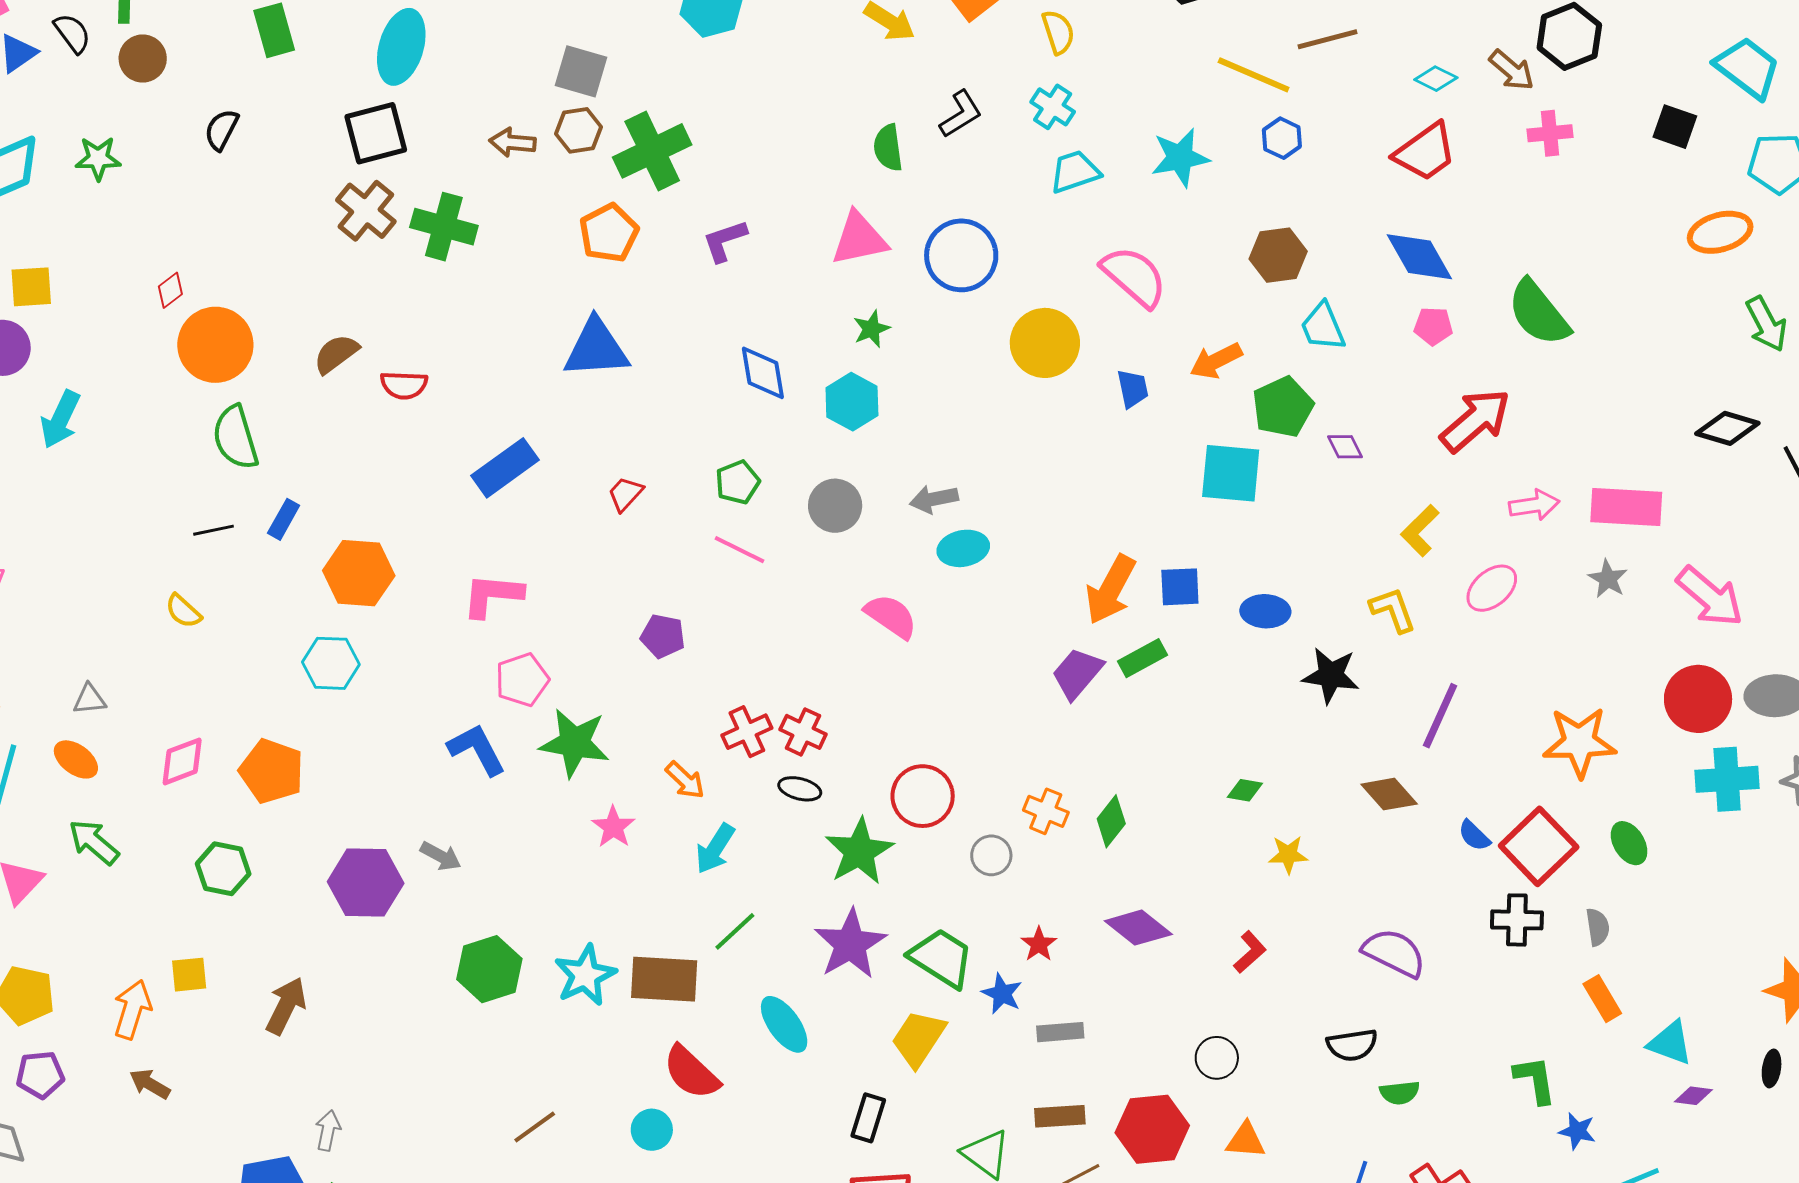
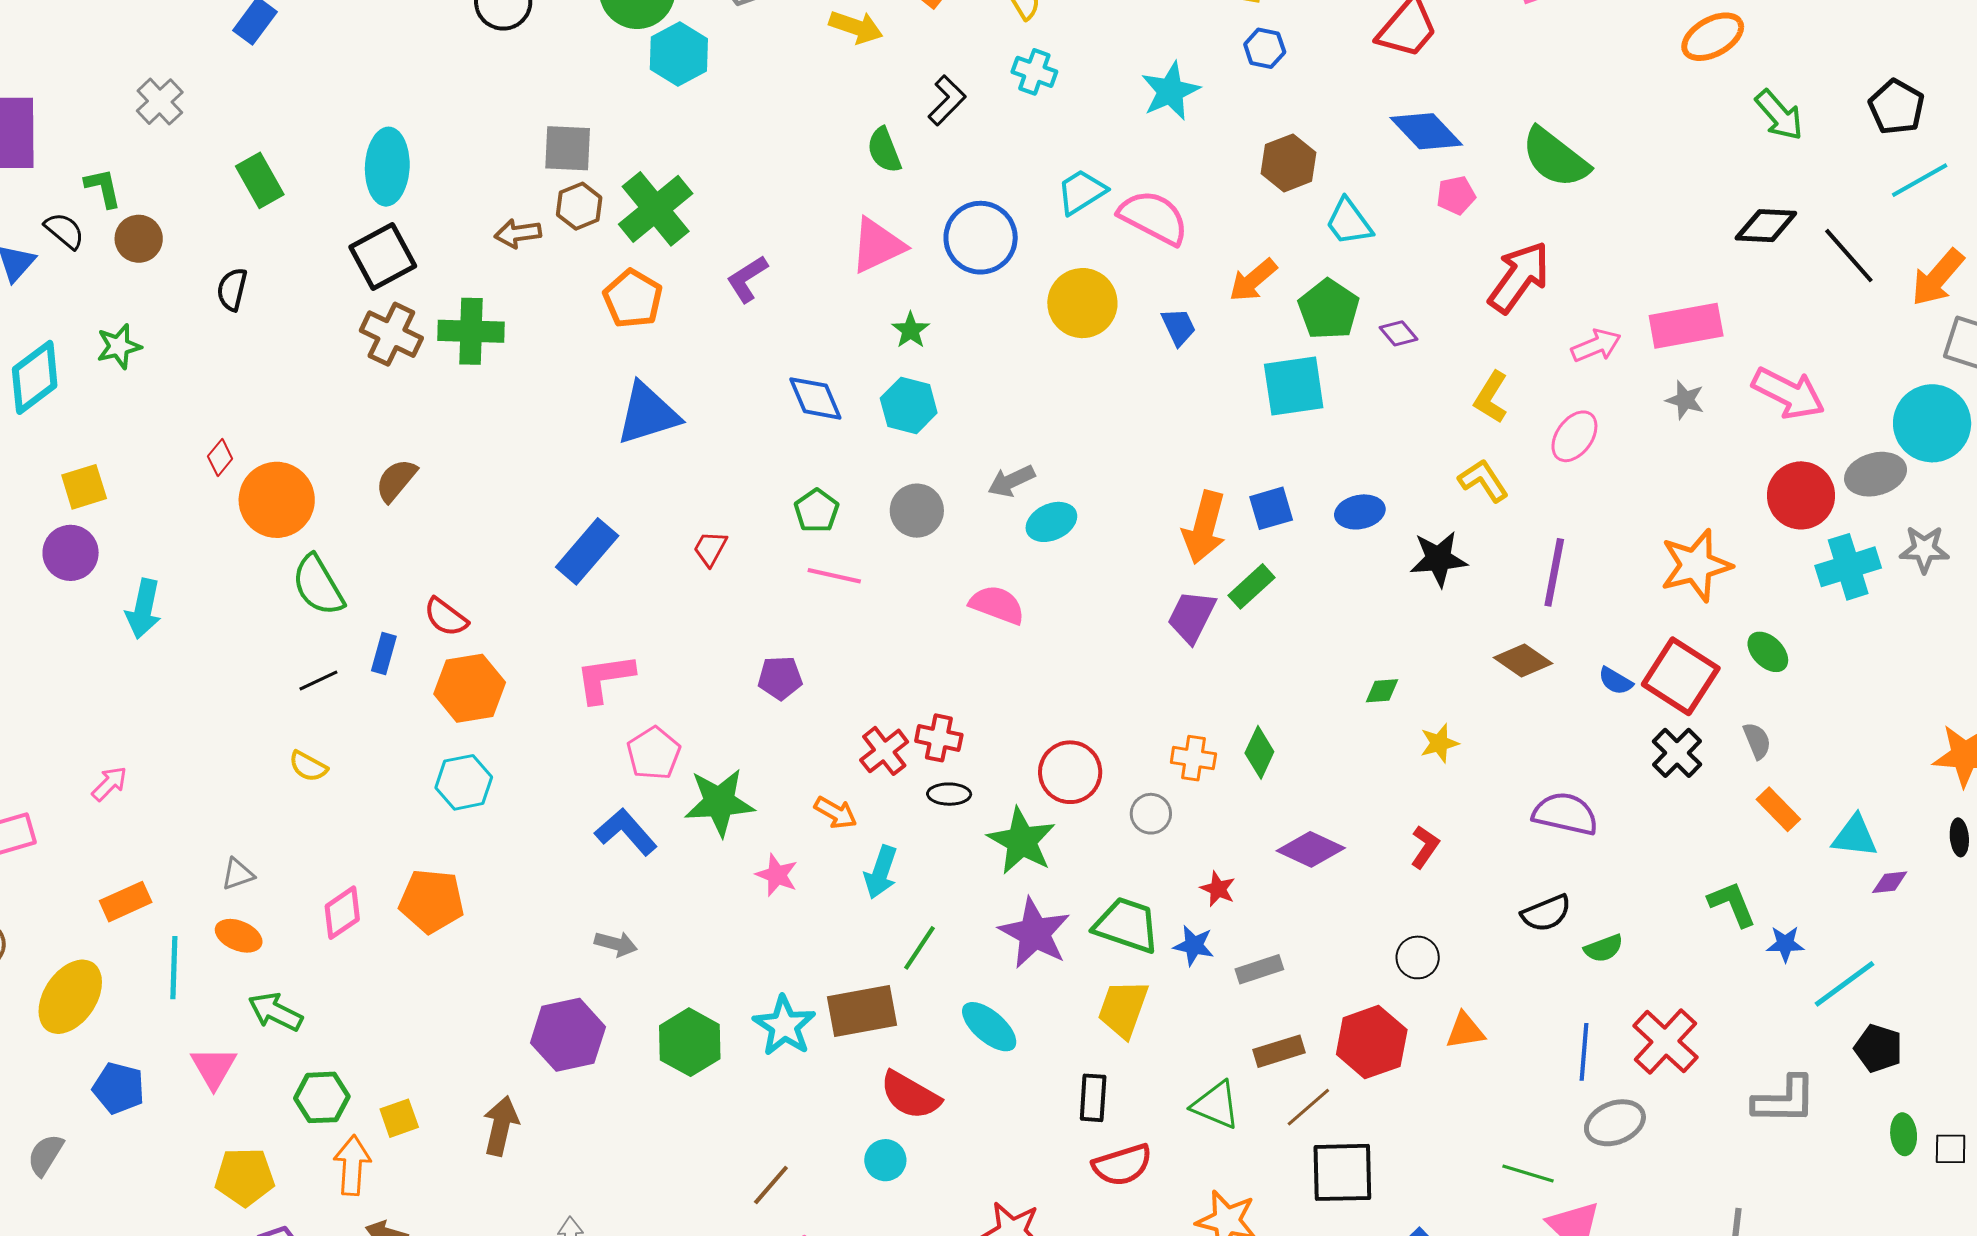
cyan trapezoid: (1075, 172) -> (1081, 192), moved
red semicircle: (404, 385) -> (446, 617), moved, turned 48
green hexagon: (223, 869) -> (322, 1097), moved
purple hexagon: (366, 883) -> (568, 1035), moved
black cross: (1517, 920) -> (1677, 753), turned -33

